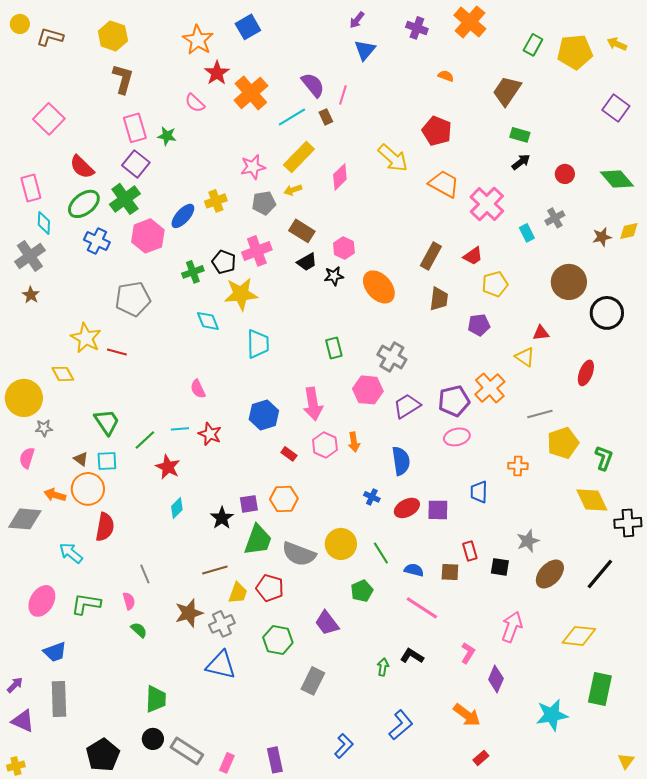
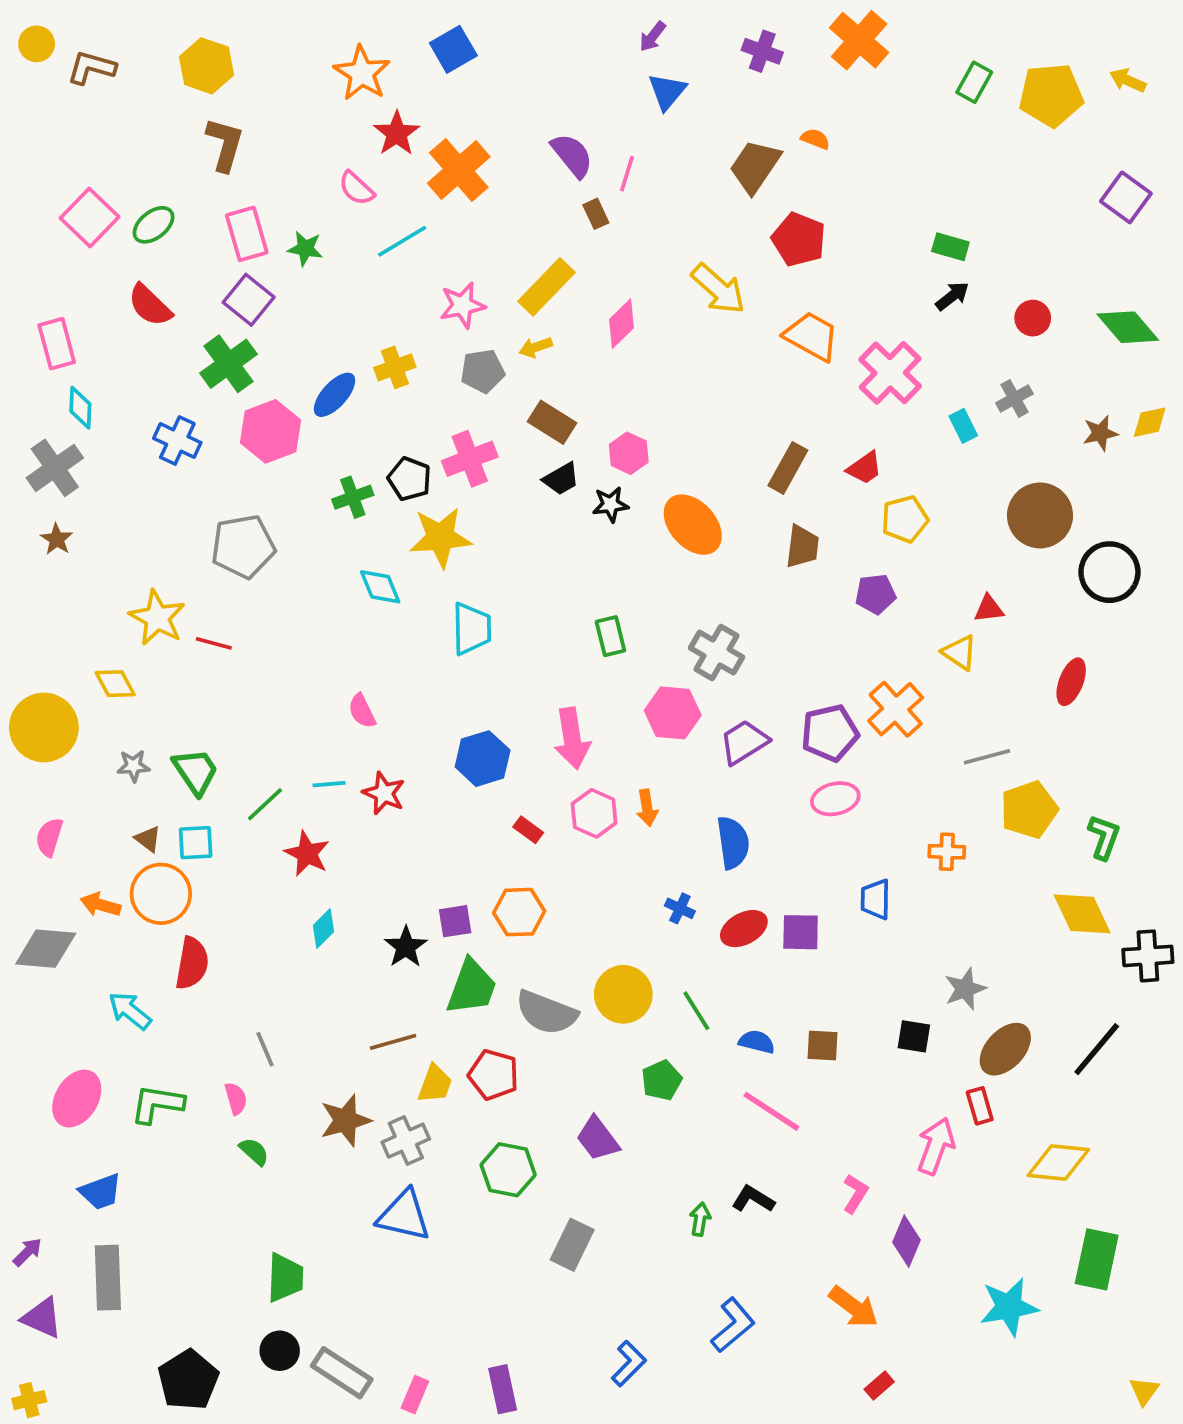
brown trapezoid: (507, 91) -> (755, 166), moved
cyan line: (292, 117) -> (402, 241), moved
green ellipse: (84, 204) -> (154, 225), moved, size x0.7
gray star: (44, 428) -> (133, 766), moved
red rectangle: (470, 551) -> (980, 1106), moved

